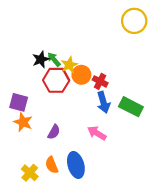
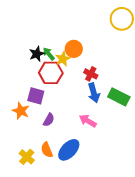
orange circle: (81, 75) -> (74, 49), moved
purple square: (19, 102) -> (36, 96), moved
blue ellipse: (76, 165) -> (69, 150), turned 60

